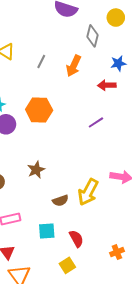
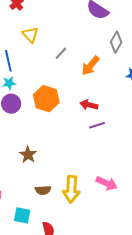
red arrow: (107, 85) -> (89, 105), moved
brown star: (36, 170) -> (28, 155), turned -30
yellow arrow: (88, 192) -> (71, 189), turned -40

